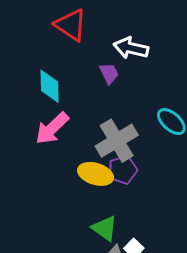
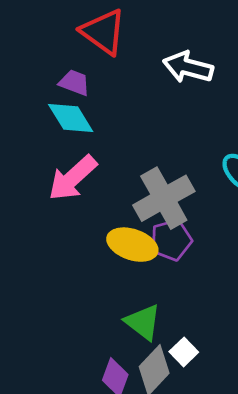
purple trapezoid: (109, 73) -> (74, 83), moved, turned -45
cyan diamond: (50, 86) -> (71, 118), turned -32

